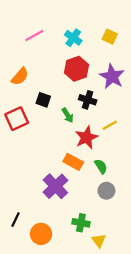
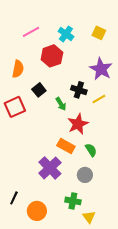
red hexagon: (76, 69) -> (52, 56), moved
orange semicircle: (20, 76) -> (18, 69), turned -30
black square: (43, 100) -> (39, 90), turned 32
yellow line: (110, 125) -> (99, 99), moved
gray circle: (106, 191) -> (85, 175), moved

